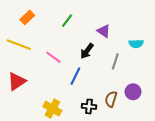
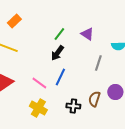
green line: (67, 21) -> (59, 34), moved
black arrow: (87, 51) -> (57, 53), moved
pink line: (53, 57) -> (39, 83), moved

